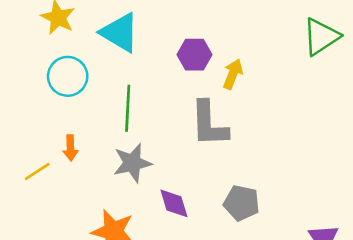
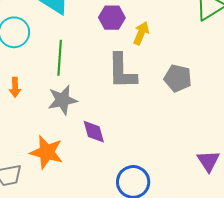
gray pentagon: (242, 203) -> (178, 78), moved

